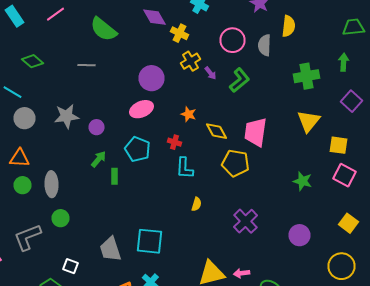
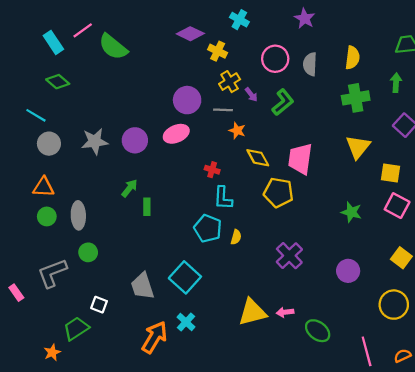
cyan rectangle: (14, 16) -> (53, 42), moved
purple diamond: (154, 17) -> (190, 34), turned -35
yellow semicircle: (288, 26) -> (352, 58), moved
green semicircle: (104, 29) -> (113, 47), moved
gray line: (86, 65) -> (223, 110), moved
orange star: (188, 114) -> (237, 131), moved
purple circle: (96, 127) -> (135, 140), moved, size x1.5
cyan pentagon: (138, 149) -> (208, 228), moved
cyan square: (150, 241) -> (185, 277), turned 36

